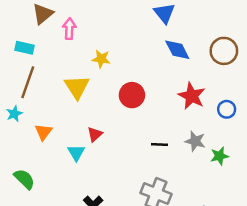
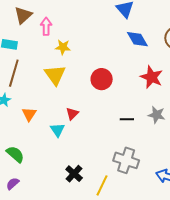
yellow star: (101, 59) -> (63, 47), moved

